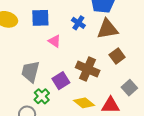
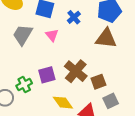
blue cross: (78, 23) -> (74, 17), moved
brown square: (117, 56) -> (98, 82), moved
gray trapezoid: (30, 72) -> (23, 35), moved

